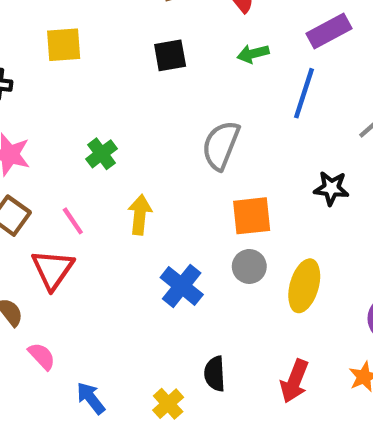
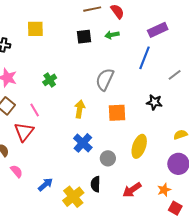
green arrow: (253, 54) -> (112, 35), moved
yellow arrow: (140, 215) -> (80, 109), moved
gray circle: (249, 266) -> (108, 158), moved
red arrow: (294, 381) -> (132, 190), turned 30
blue arrow: (91, 398) -> (45, 184), moved, turned 84
yellow cross: (168, 404) -> (73, 197), size x1.5

